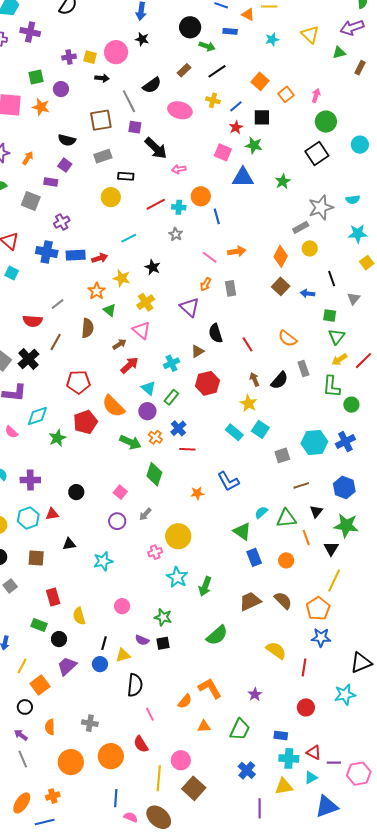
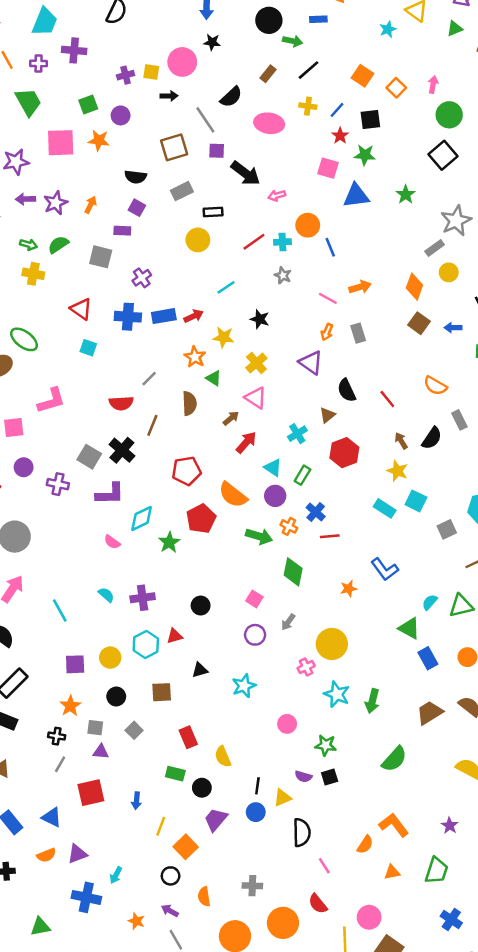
cyan star: (272, 39) -> (388, 29), moved
pink circle: (122, 606) -> (287, 724), moved

